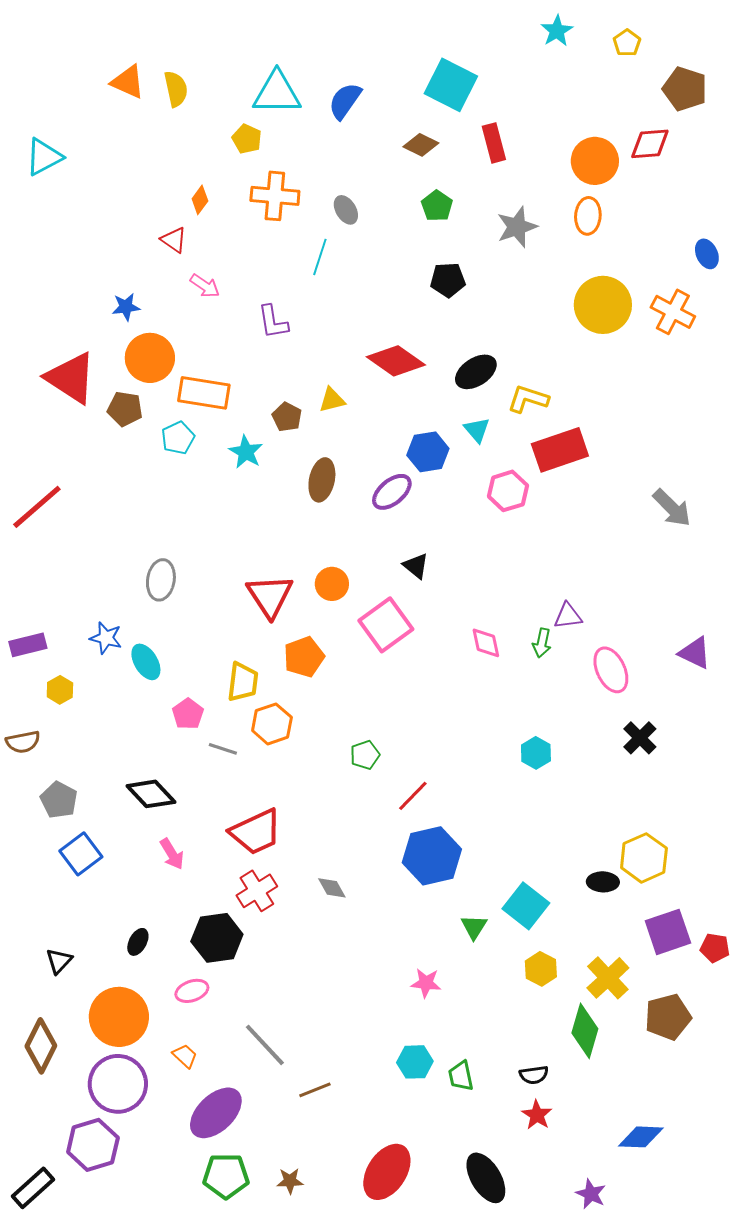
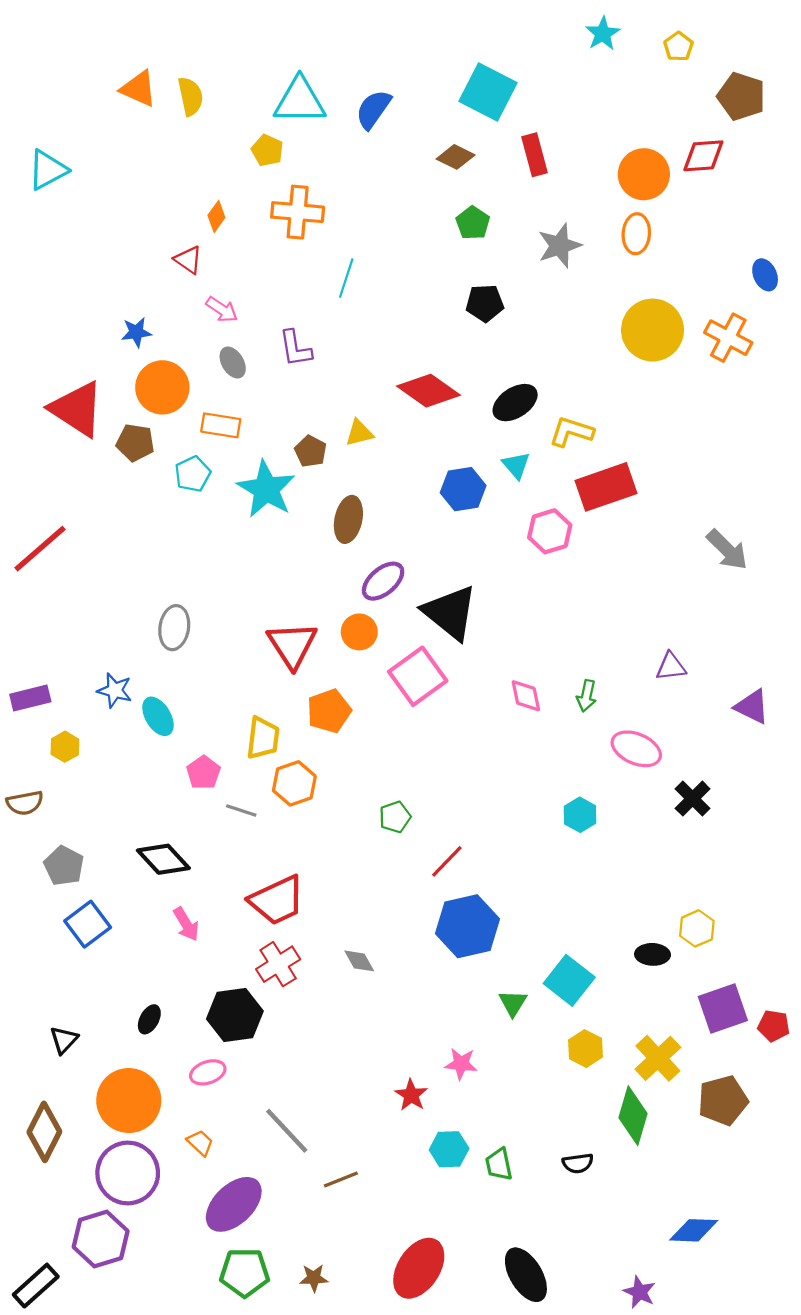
gray ellipse: (346, 210) -> (233, 363), moved
orange rectangle: (204, 393) -> (221, 425), size x0.7
cyan star: (246, 452) -> (266, 489), size x1.6
purple ellipse: (392, 492) -> (383, 581), moved
black triangle: (416, 566) -> (450, 612), size x2.0
purple triangle: (568, 616) -> (671, 667), moved
pink ellipse: (611, 670) -> (636, 749), moved, turned -42
yellow hexagon: (644, 858) -> (697, 928), size x0.7
red star: (537, 1115) -> (411, 1095), moved

